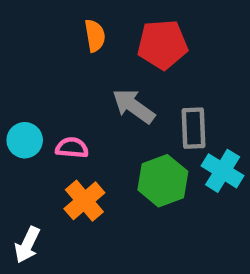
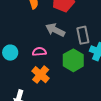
pink semicircle: (72, 148) -> (39, 52), moved

